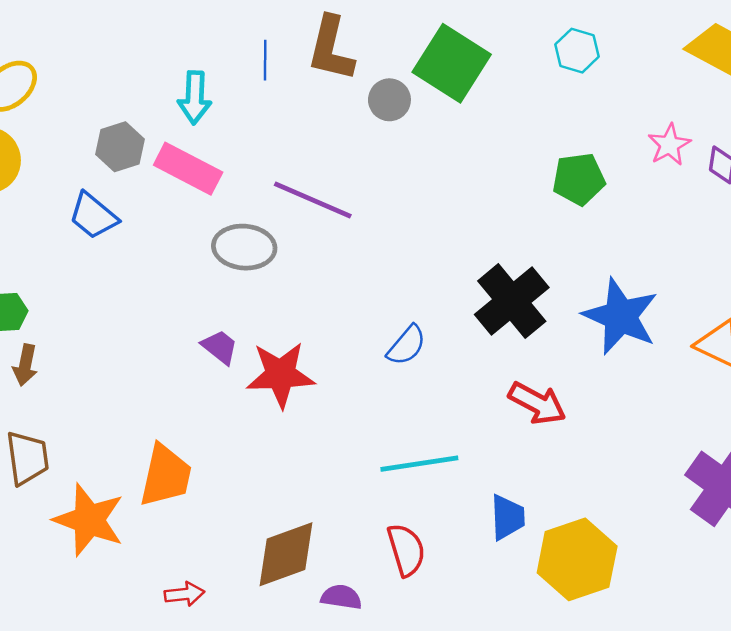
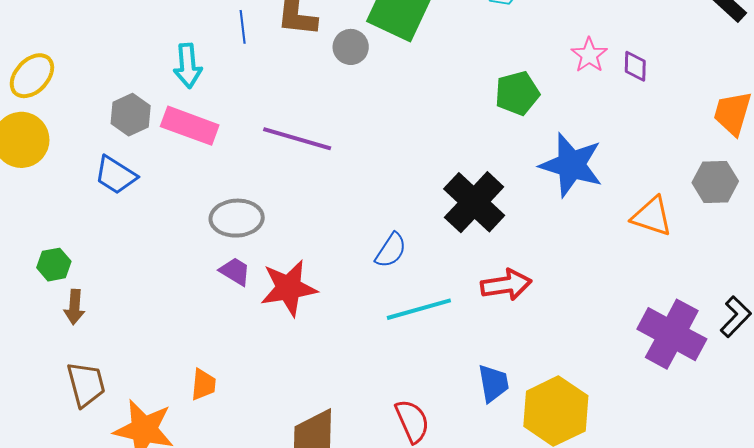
gray ellipse: (244, 247) -> (237, 218), moved
blue star: (621, 316) -> (571, 165), moved
red arrow: (537, 403) -> (506, 285), turned -30
cyan line: (419, 464) -> (419, 309), moved
orange trapezoid: (166, 476) -> (203, 384), size x0.6

